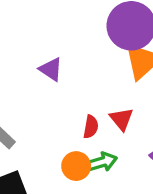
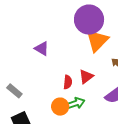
red triangle: (121, 119) -> (86, 77), turned 35

